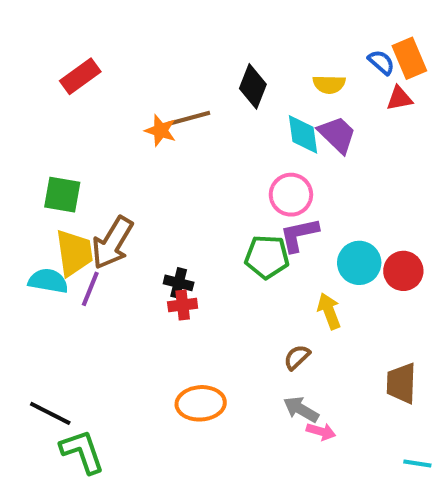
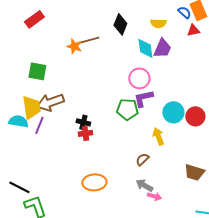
purple trapezoid: (337, 134) -> (162, 48), turned 70
green square: (62, 195) -> (37, 71), moved
brown arrow: (112, 243) -> (50, 102), turned 40
brown trapezoid: (401, 383) -> (194, 172), turned -75

